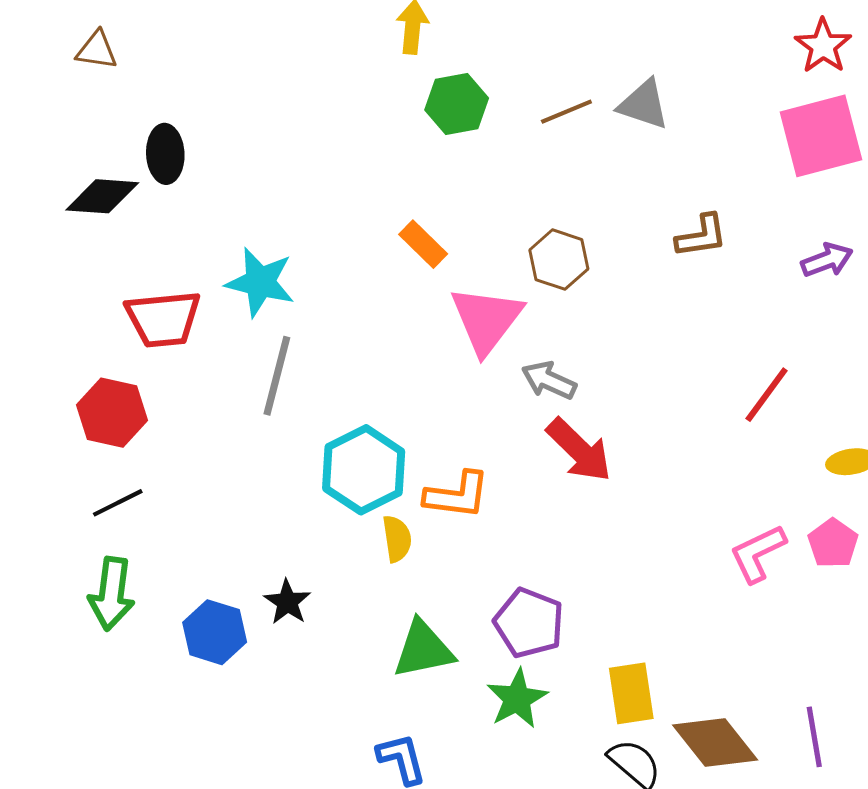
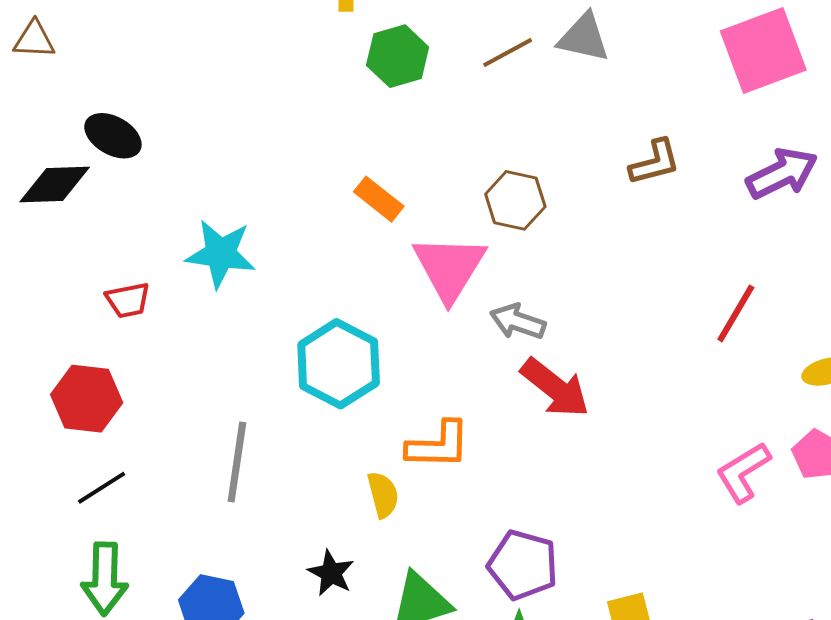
black ellipse: (165, 154) -> (113, 136), turned -52
purple arrow: (827, 260) -> (782, 173), size x1.4
red trapezoid: (163, 319) -> (128, 300), size x0.6
gray line: (277, 376) -> (237, 462), moved
cyan hexagon: (364, 470) -> (339, 364), moved
black star: (287, 602) -> (331, 573), moved

